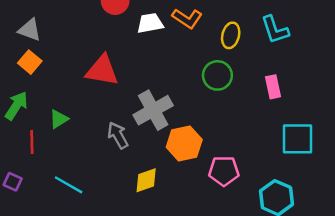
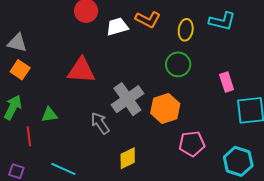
cyan L-shape: (275, 30) -> (222, 21), turned -52
pink rectangle: (273, 87) -> (227, 82), moved
green triangle: (59, 119) -> (49, 115), turned 30
orange hexagon: (184, 143) -> (165, 108), moved

